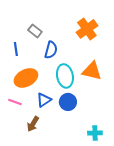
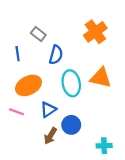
blue circle: (68, 102) -> (71, 125), moved
brown arrow: (33, 124) -> (50, 136), moved

